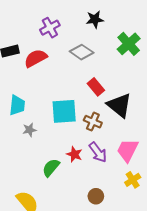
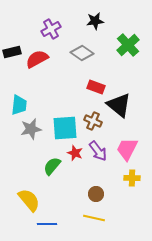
red rectangle: (96, 87) -> (96, 87), turned -30
cyan square: (64, 111) -> (65, 128), moved
gray star: (29, 130) -> (31, 129), size x1.5
yellow cross: (133, 180) -> (132, 178), turned 35

